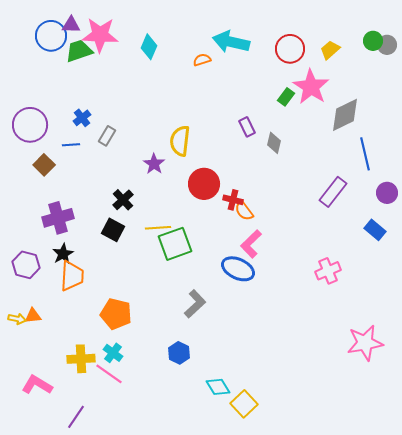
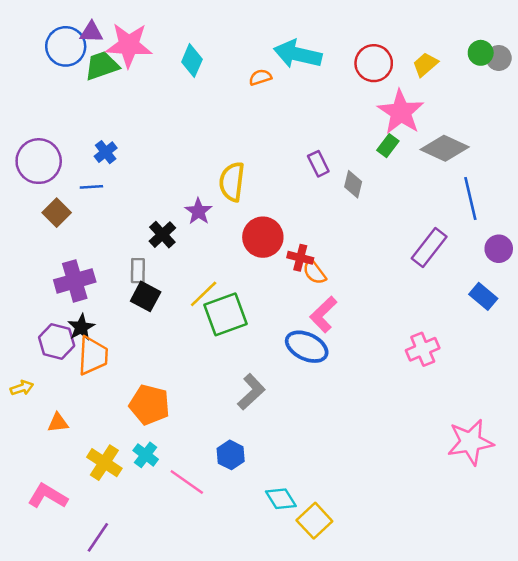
green rectangle: (286, 97) -> (388, 146), moved
gray diamond: (345, 115) -> (445, 148), turned 51
gray rectangle: (107, 136) -> (138, 271), moved, turned -30
black cross: (123, 200) -> (162, 235), moved
yellow line: (158, 228) -> (204, 294), turned -40
purple hexagon: (26, 265) -> (57, 342), moved
orange triangle: (33, 316) -> (58, 423), moved
yellow arrow: (17, 319) -> (22, 388), moved, turned -30
yellow cross: (81, 359) -> (104, 463), turned 36
pink line: (109, 374) -> (187, 482), moved

